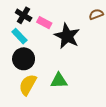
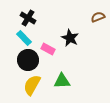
pink rectangle: (44, 23) -> (48, 49), moved
black star: (67, 36) -> (70, 38), size x0.7

